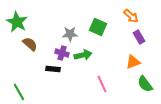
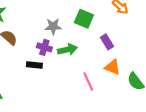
purple rectangle: (139, 37) -> (107, 42), moved
orange triangle: (133, 62) -> (113, 67), moved, turned 42

